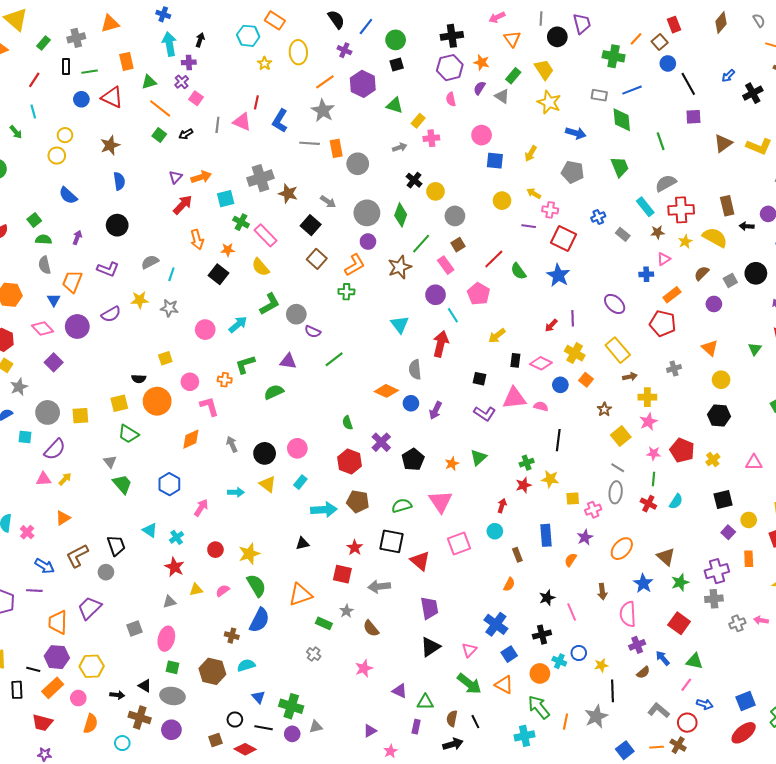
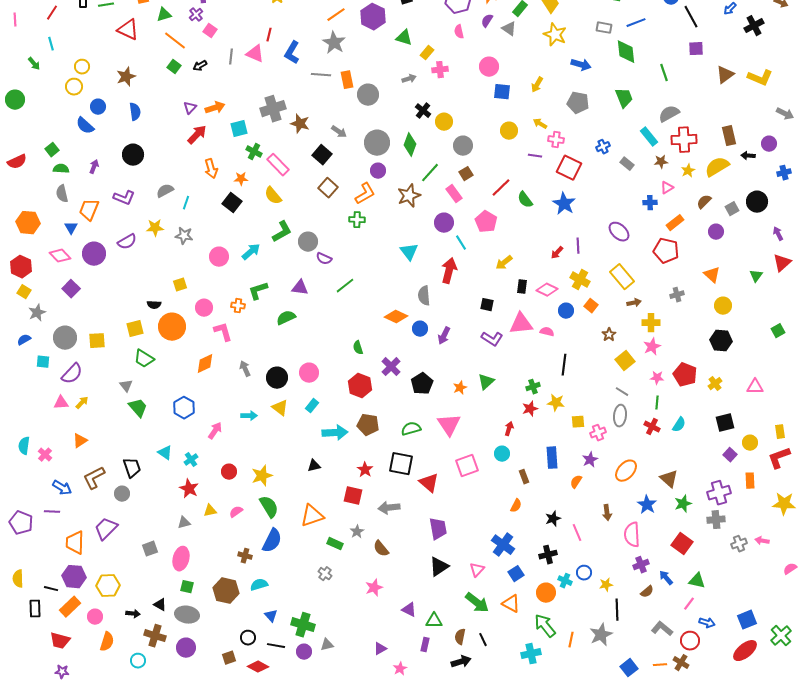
blue circle: (81, 99) -> (98, 107), moved
yellow semicircle: (715, 237) -> (717, 167), turned -60

